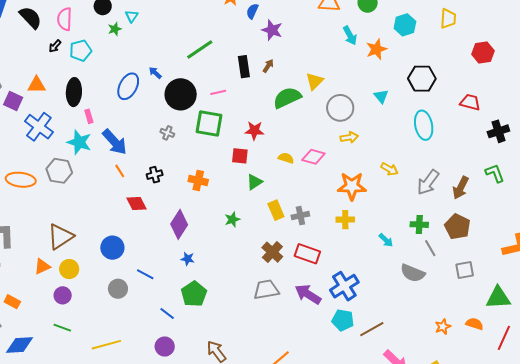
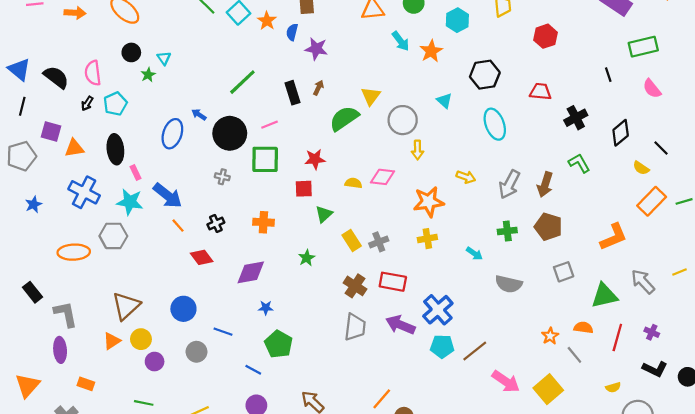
purple square: (13, 101) -> (51, 131), moved
yellow arrow: (349, 137) -> (417, 150), turned 108
purple diamond: (179, 224) -> (251, 272), turned 56
gray line: (430, 248) -> (574, 355), moved
gray trapezoid: (266, 290) -> (355, 327), turned 116
purple circle: (63, 295) -> (155, 362), moved

